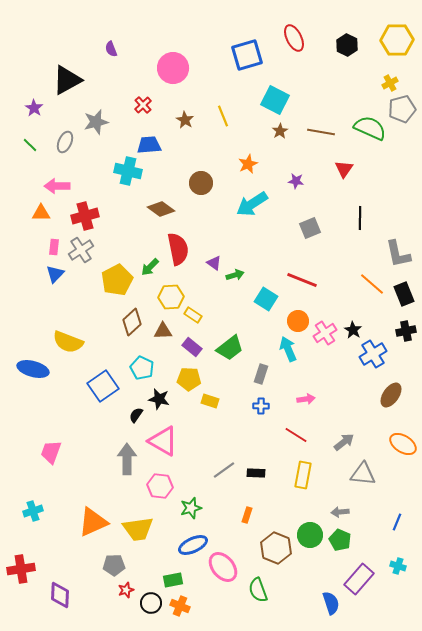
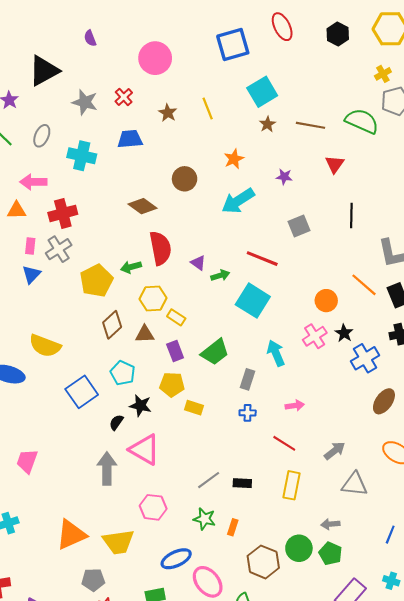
cyan square: (275, 100) -> (262, 92), turned 32
gray star: (96, 122) -> (85, 102), moved, turned 30
cyan cross: (128, 171) -> (82, 156), moved
green arrow: (150, 267) -> (131, 267), turned 30
red line: (302, 280) -> (262, 259), moved
cyan square: (266, 299) -> (253, 301), size x1.4
orange circle: (298, 321) -> (326, 301), moved
purple rectangle: (192, 347) -> (175, 351), turned 30
pink hexagon: (160, 486) -> (153, 507), moved
green star: (191, 508) -> (204, 519), moved, turned 30

